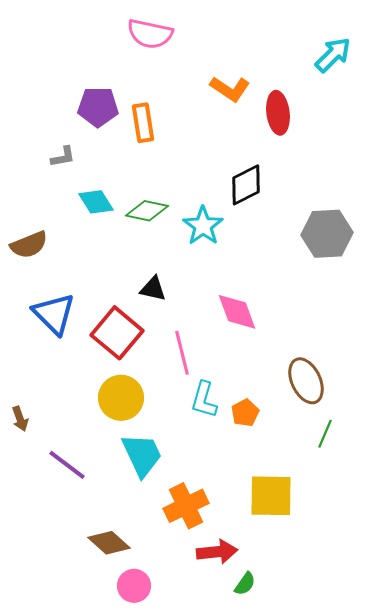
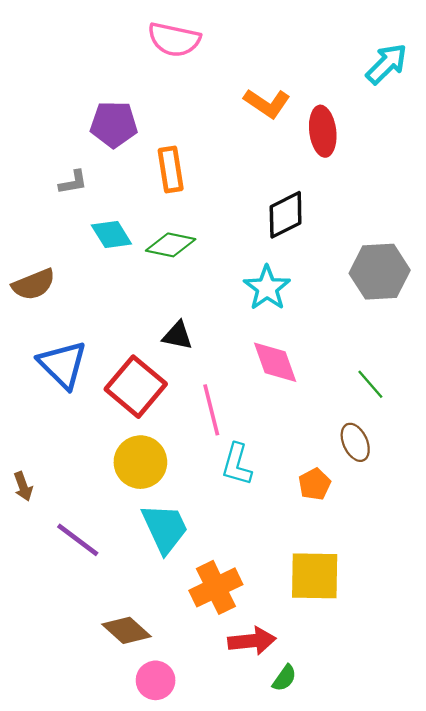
orange rectangle: (143, 123) -> (171, 170), moved
cyan star: (203, 226) -> (267, 288), moved
brown ellipse: (306, 381) -> (355, 442), size x0.7
orange pentagon: (245, 413) -> (315, 484), moved
green line: (325, 434) -> (370, 384), moved, turned -64

